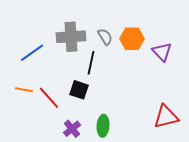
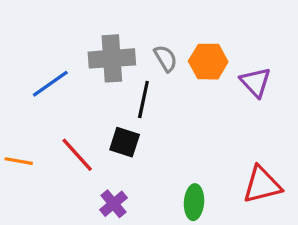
orange line: (24, 90) -> (19, 161), moved
green ellipse: (103, 126) -> (194, 202), moved

